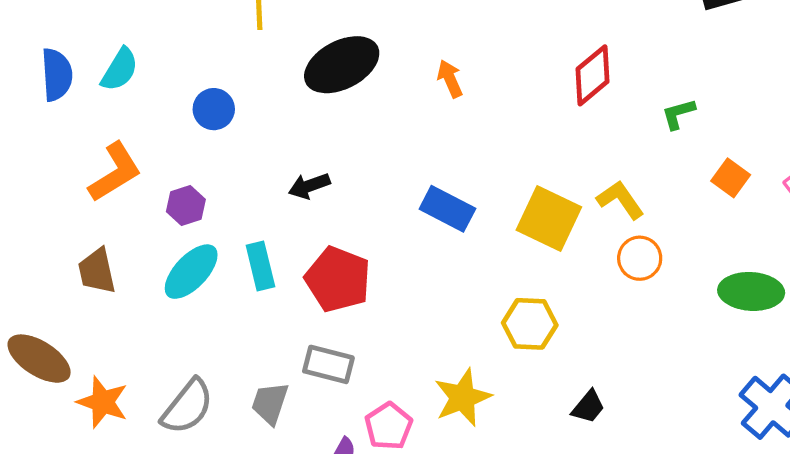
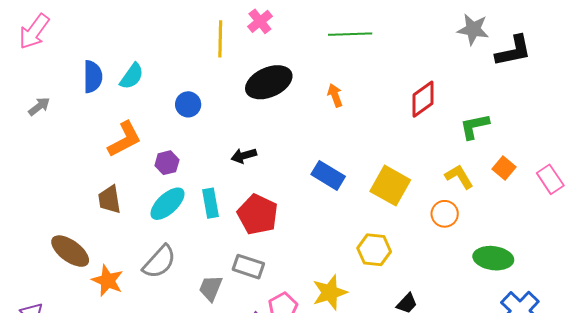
green L-shape: (678, 114) -> (474, 126), size x1.4
yellow L-shape: (620, 200) -> (459, 177), moved
green ellipse: (751, 291) -> (493, 258), moved
gray semicircle: (187, 407) -> (159, 262), moved

